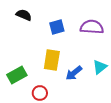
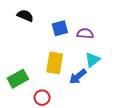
purple semicircle: (92, 27) -> (85, 34), moved, size x0.7
cyan triangle: (100, 67) -> (92, 60), moved

